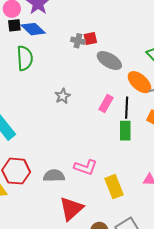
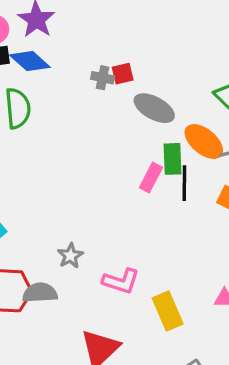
gray star: (63, 96) -> (70, 256), moved
green rectangle: (125, 131) -> (173, 159), moved
gray semicircle: (54, 176) -> (40, 293), moved

